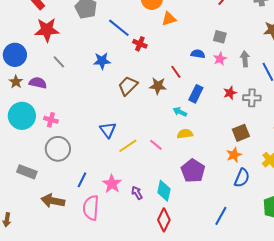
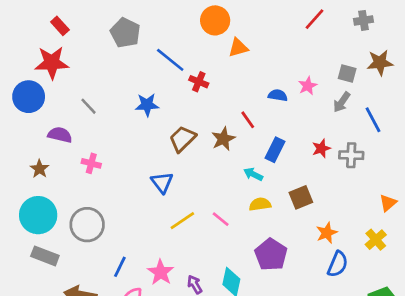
red star: (47, 30) -> (52, 63), moved
gray square: (220, 37) -> (347, 74), moved
pink star: (220, 59) -> (308, 86), moved
gray arrow: (245, 59) -> (342, 102), turned -140
brown star: (16, 82) -> (39, 169), moved
brown star: (158, 86) -> (223, 139), turned -30
cyan circle: (22, 116) -> (38, 215), moved
pink cross: (51, 120) -> (91, 163), moved
blue triangle: (108, 130) -> (162, 182), moved
brown square: (241, 133) -> (301, 197), moved

